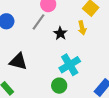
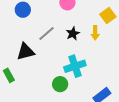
gray line: (38, 22) -> (47, 34), moved
black triangle: (18, 61) -> (26, 52), turned -42

